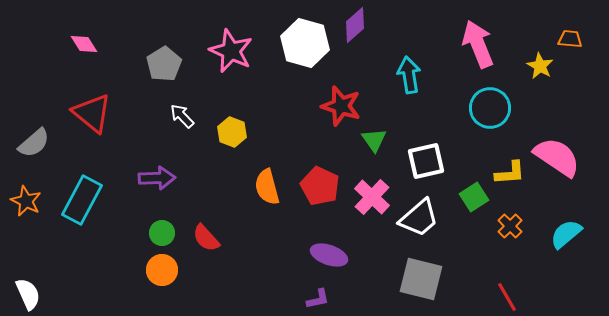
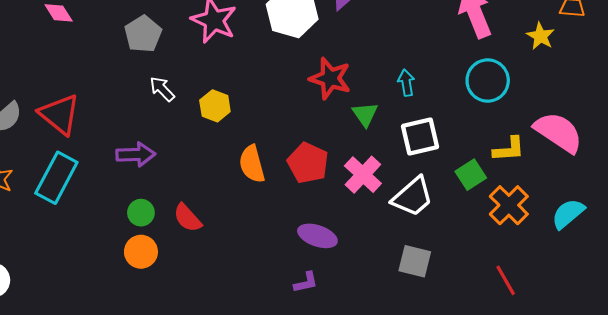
cyan arrow: (409, 75) -> (406, 83), moved, size x0.7
red triangle: (92, 113) -> (60, 114), moved
orange cross: (510, 226) -> (509, 205), size x1.5
gray square: (421, 279) -> (415, 261), size x0.7

